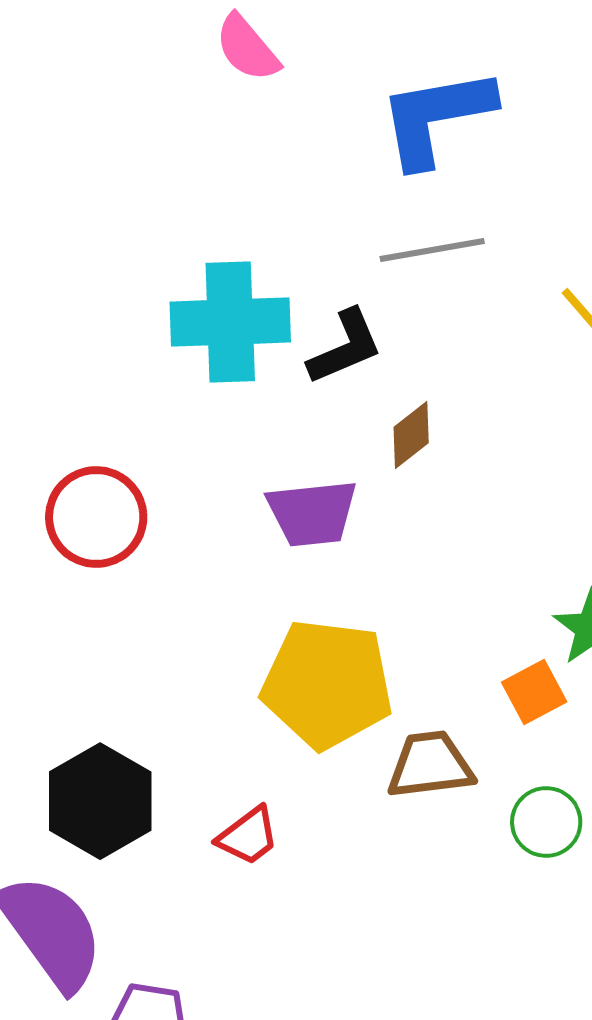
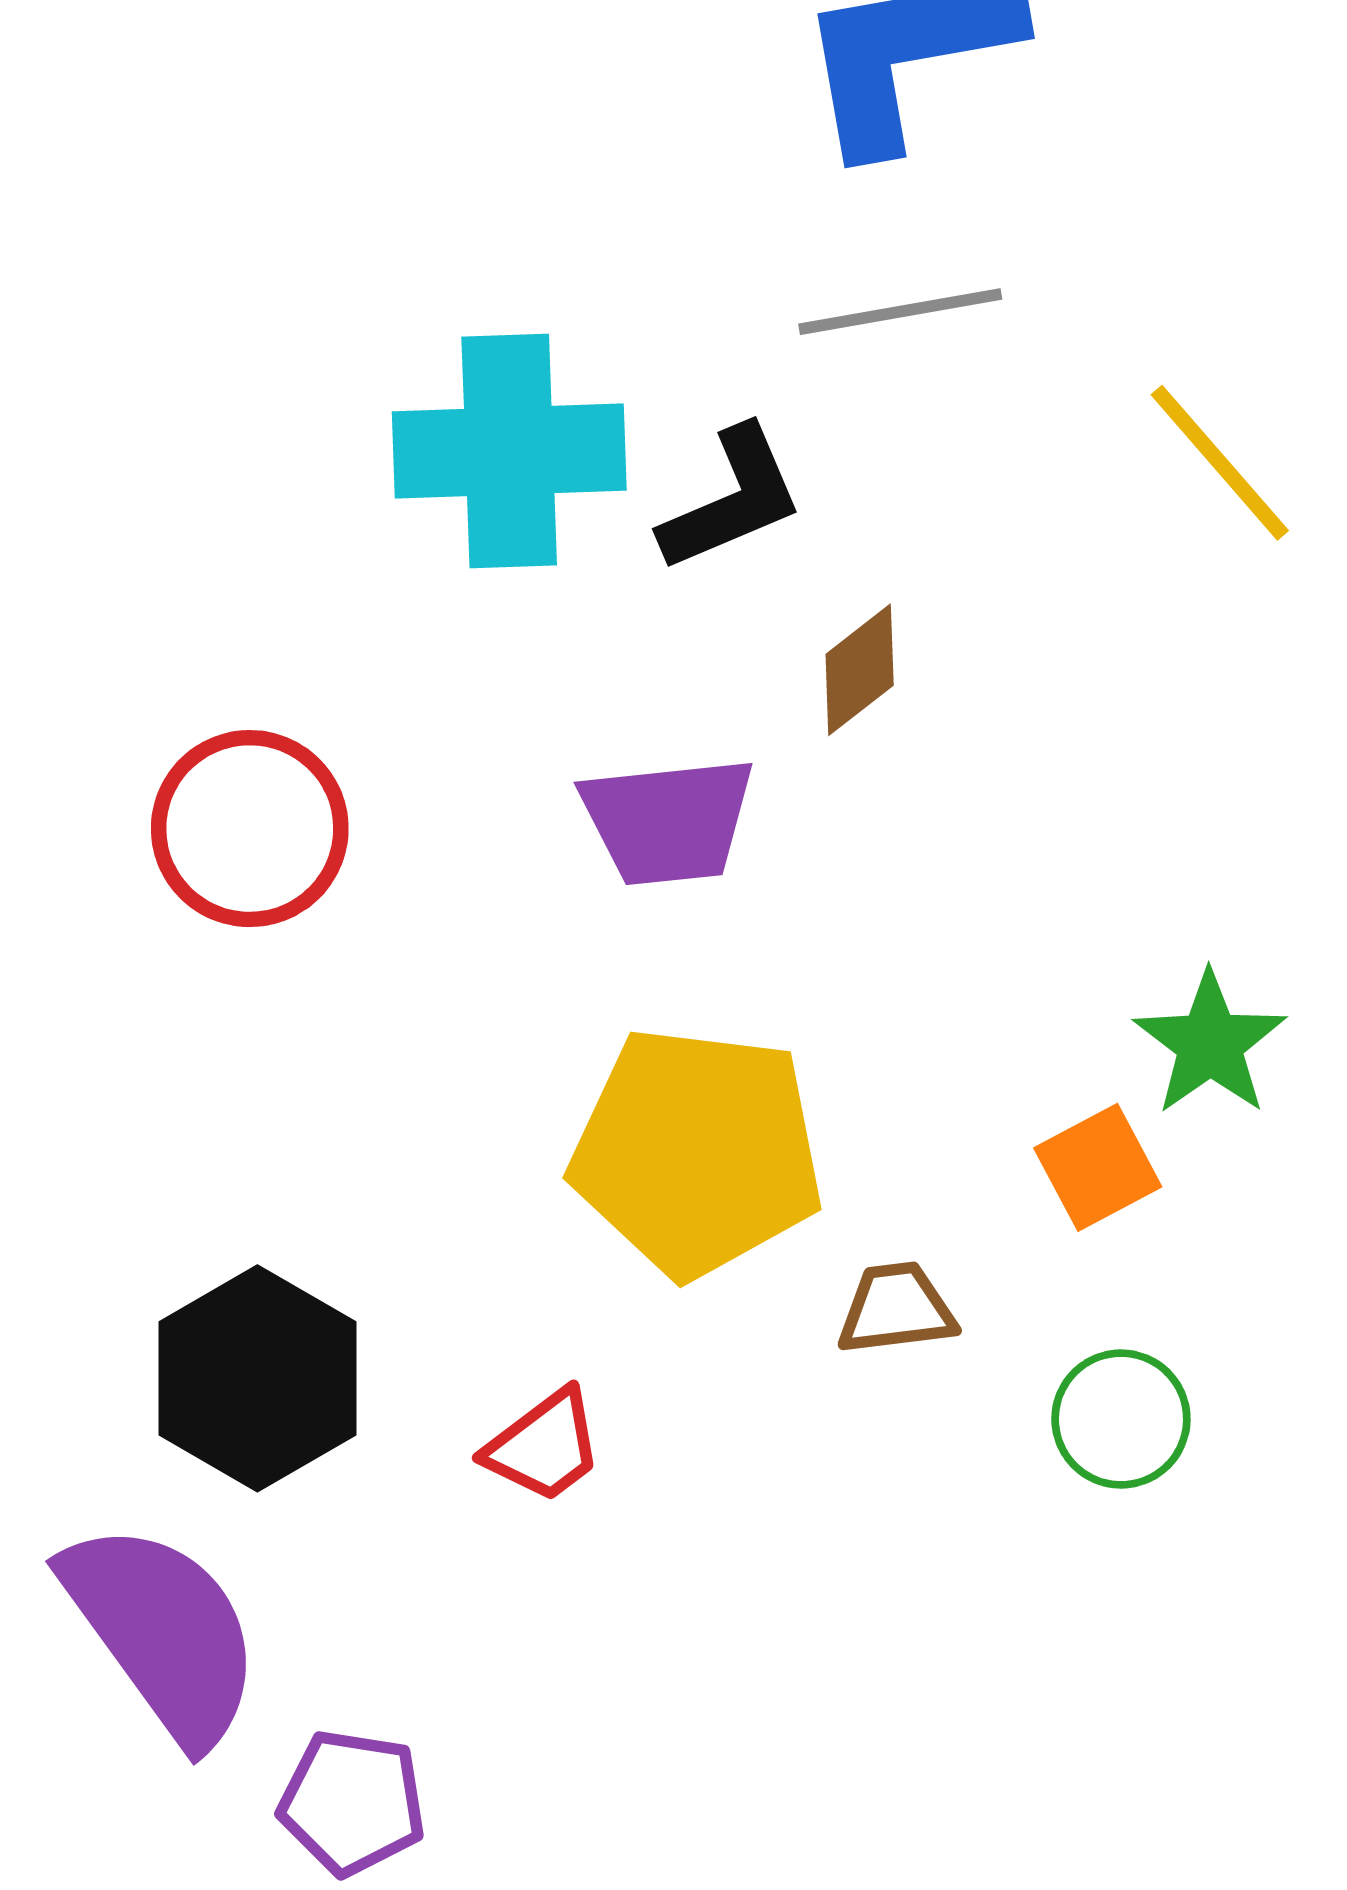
brown trapezoid: (430, 765) -> (896, 1309), size x0.7

